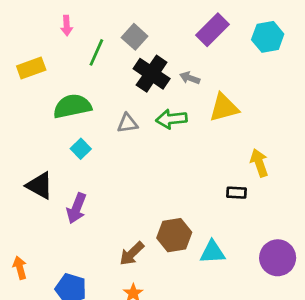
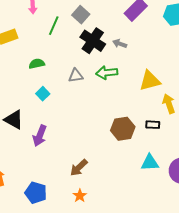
green semicircle: (72, 106) -> (37, 64), size x0.6
yellow triangle: (224, 108) -> (150, 81), moved
brown hexagon: (174, 235) -> (123, 129), moved
cyan triangle: (212, 252) -> (150, 163), moved

